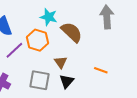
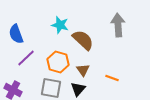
orange hexagon: (38, 40) -> (58, 62), moved
brown triangle: (61, 62) -> (83, 70), moved

